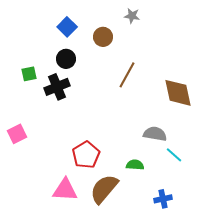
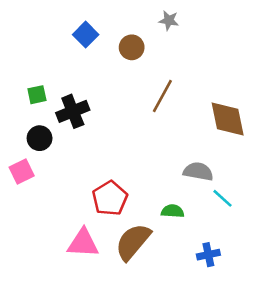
black circle: (66, 59) -> (40, 138), moved

